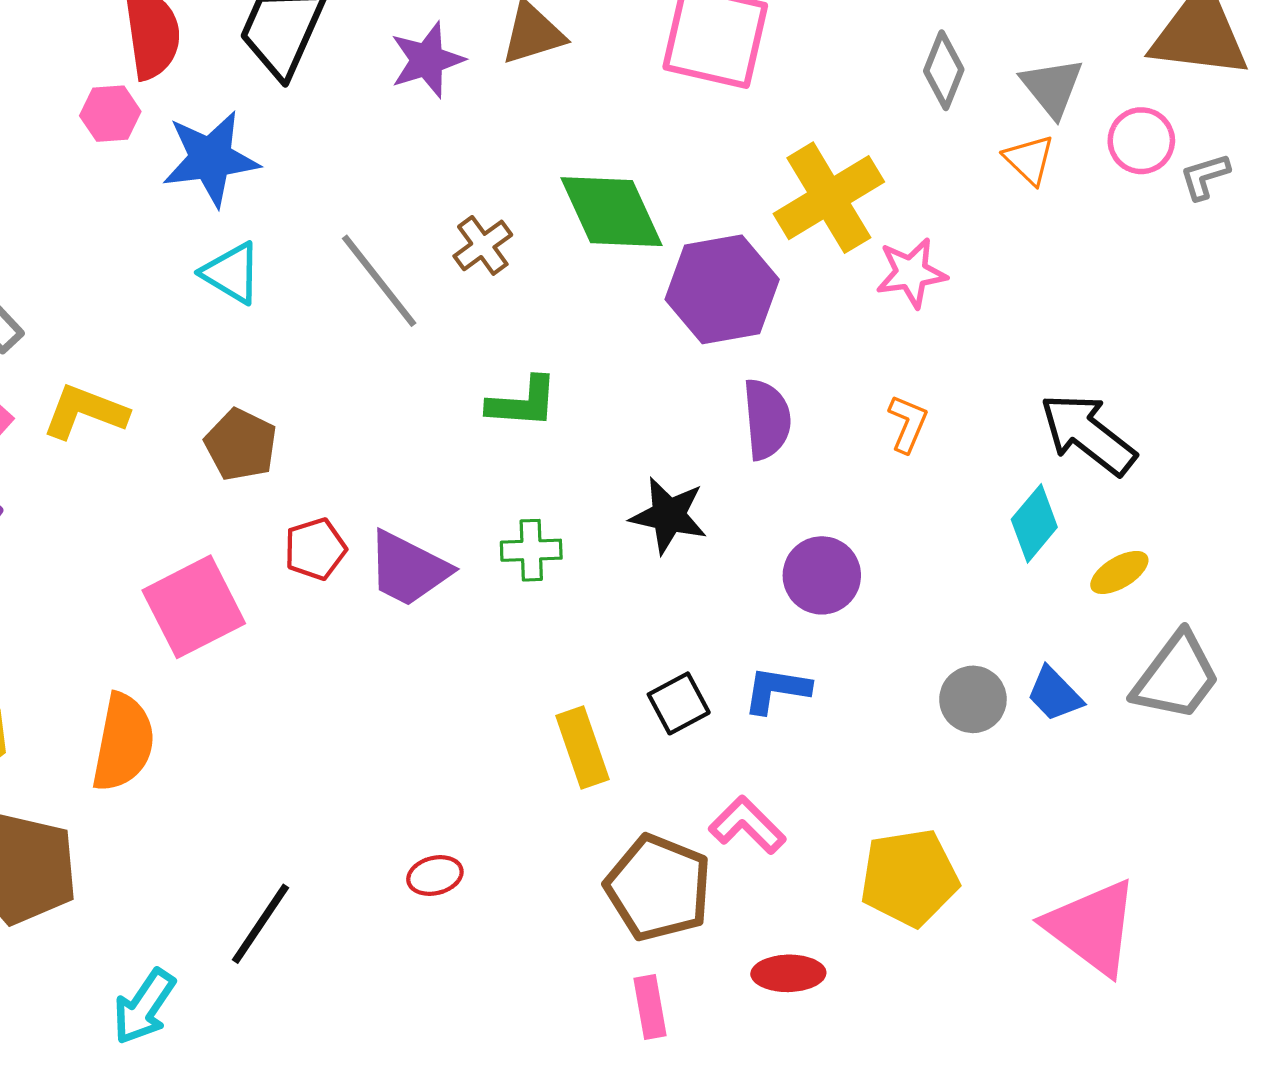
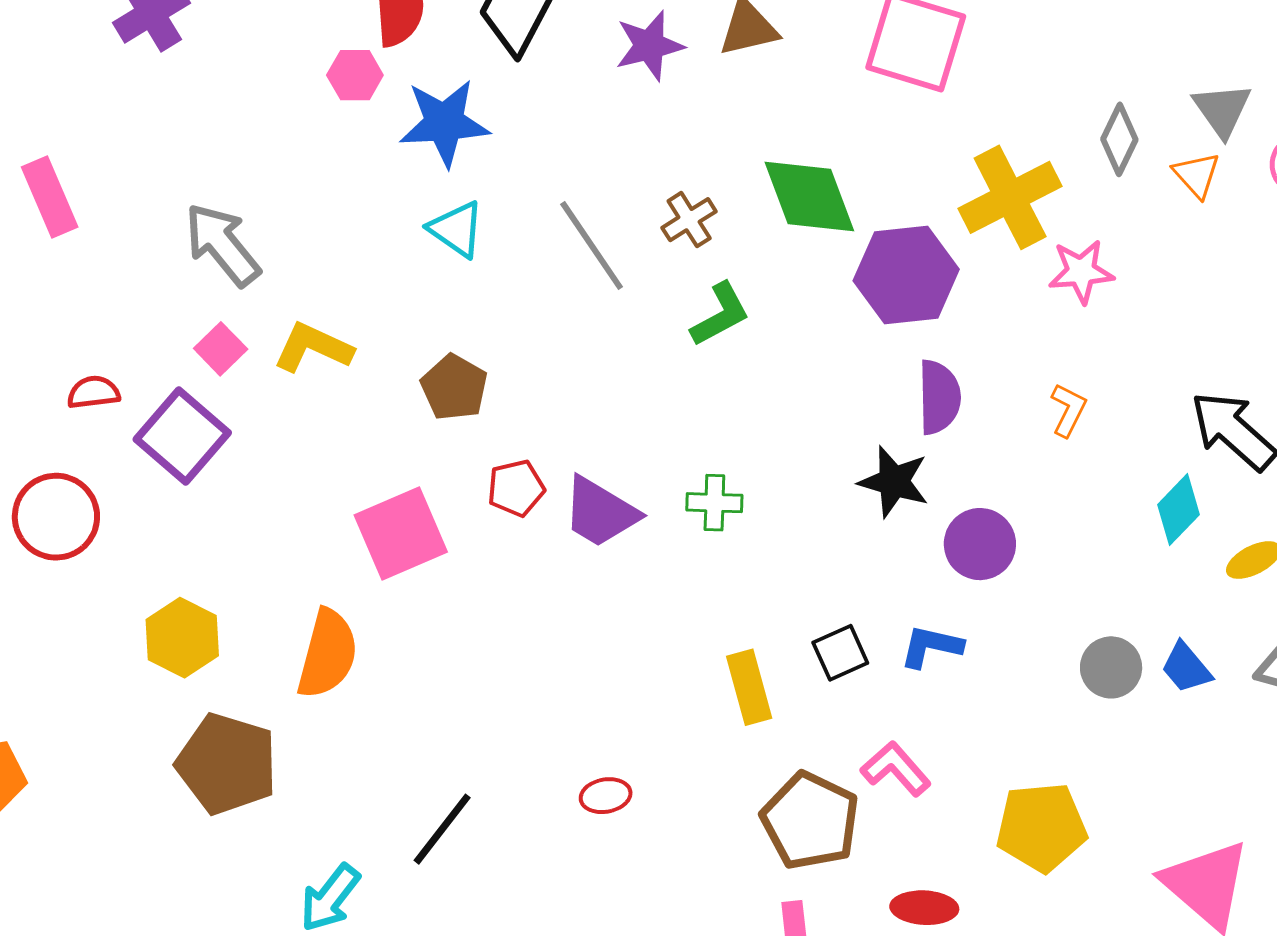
gray diamond: (944, 70) -> (1119, 139), moved
green L-shape: (523, 402) -> (720, 315), moved, turned -36
black star: (669, 515) -> (894, 482), moved

